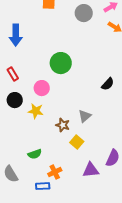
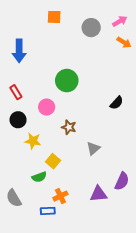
yellow star: (36, 111) -> (33, 141), moved
gray triangle: (85, 116) -> (93, 148), moved
brown star: (63, 125) -> (69, 127), moved
yellow square: (77, 142) -> (53, 161), moved

